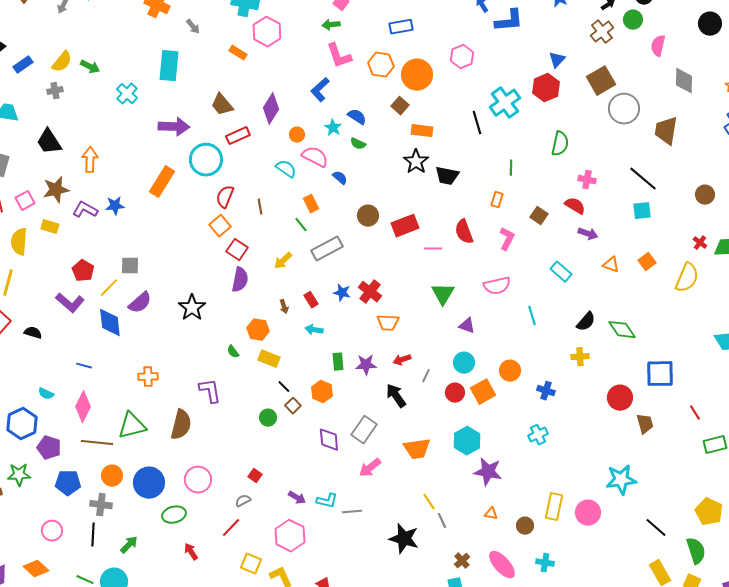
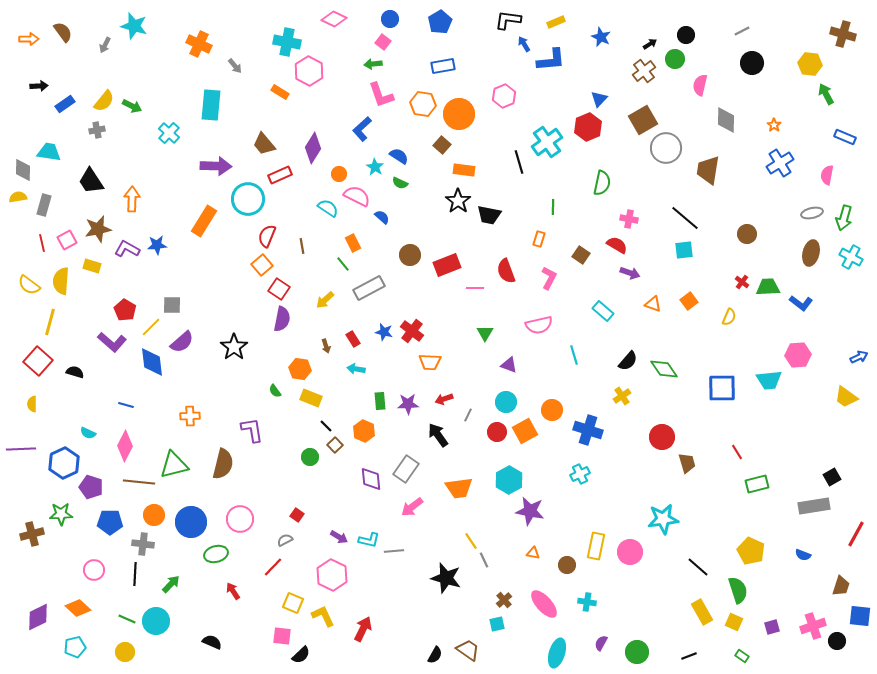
yellow semicircle: (687, 278) -> (729, 317), size x0.6
green triangle: (443, 294) -> (485, 333), size x0.7
yellow cross: (580, 357) -> (622, 396), turned -30
blue square: (660, 374) -> (722, 388), moved
blue cross: (546, 391) -> (588, 430), size x1.6

